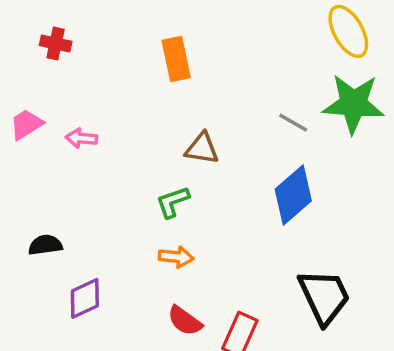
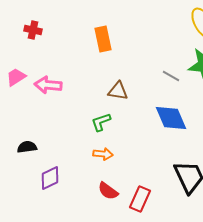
pink arrow: (81, 138) -> (48, 85), size x1.5
blue diamond: (293, 195) -> (171, 118), turned -72

